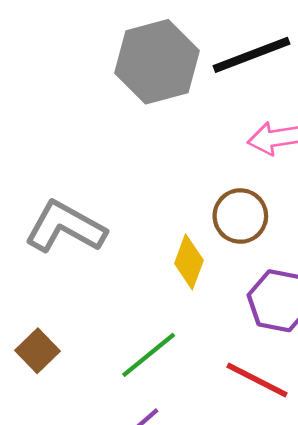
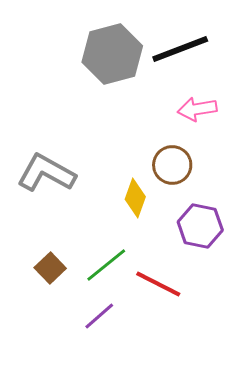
brown square: (38, 351) -> (50, 268), moved
red line: (257, 380) -> (158, 284), moved

